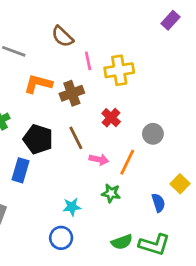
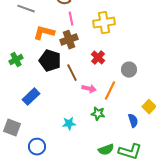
pink line: (88, 61) -> (71, 19), moved
black pentagon: (38, 139) -> (50, 61), moved
blue rectangle: (21, 170) -> (31, 97), turned 30
blue circle: (61, 238) -> (37, 147), moved

